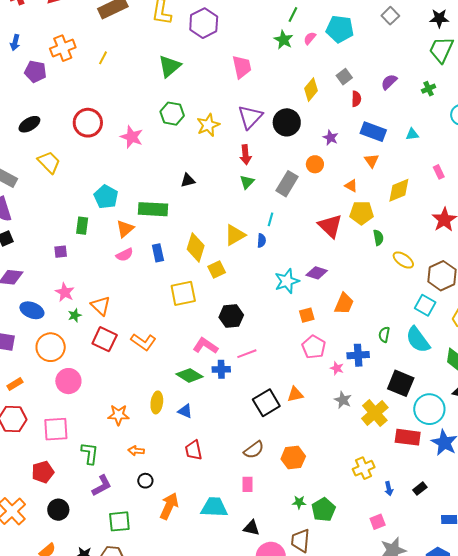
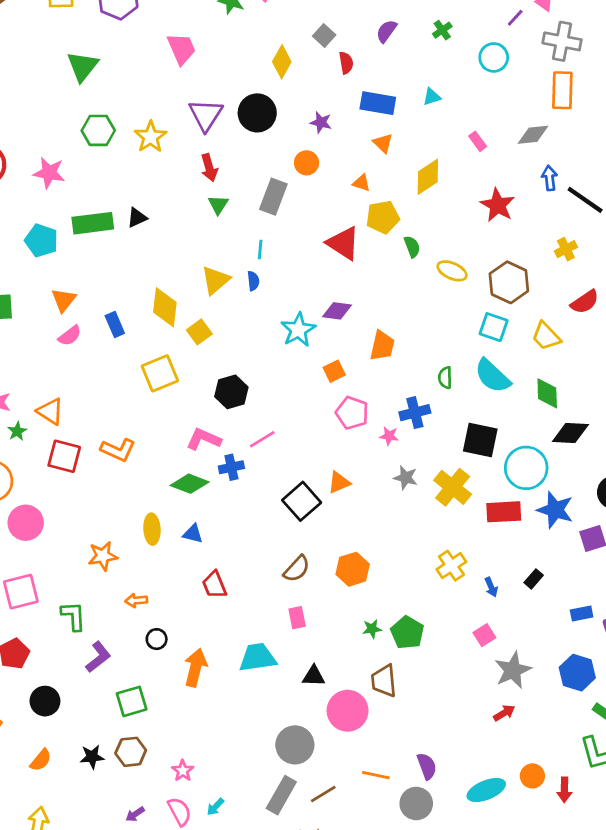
cyan pentagon: (106, 197) -> (41, 240), moved
green rectangle: (153, 209) -> (93, 223), moved

